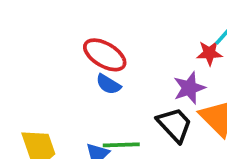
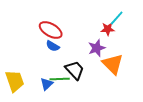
black trapezoid: (175, 125) -> (75, 70), moved

